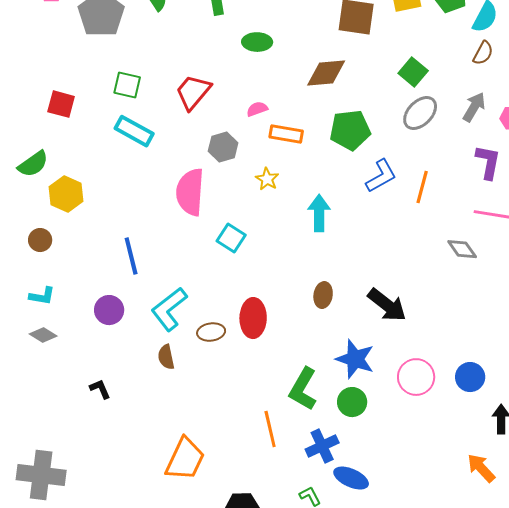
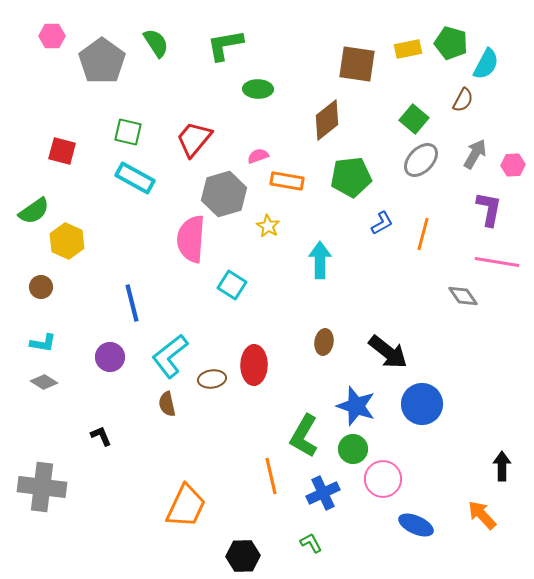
brown semicircle: (483, 53) -> (463, 100), moved
brown diamond: (326, 73) -> (327, 120), turned -33
gray hexagon: (223, 147) -> (224, 194), size x1.5
blue L-shape: (381, 176) -> (382, 223), size x0.7
pink circle: (416, 377) -> (383, 479), moved
blue circle: (470, 377) -> (422, 404), moved, size x1.4
gray cross: (41, 475) -> (42, 487), moved
blue ellipse: (351, 478) -> (416, 525), moved

